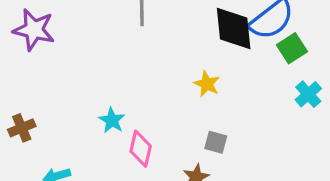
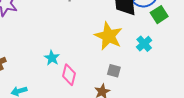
yellow star: (207, 84) -> (109, 36), size x1.8
cyan cross: (308, 94) -> (144, 44), moved

